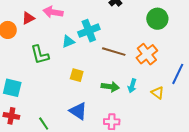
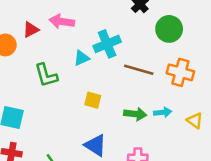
green circle: (157, 19) -> (169, 29), moved
orange cross: (147, 54) -> (180, 72), turned -35
cyan arrow: (132, 86) -> (163, 112), turned -112

